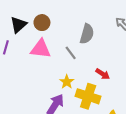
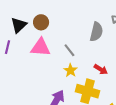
gray semicircle: (87, 34) -> (96, 32), moved
yellow star: (67, 82) -> (70, 70), moved

